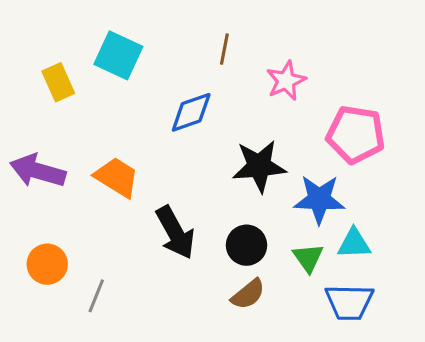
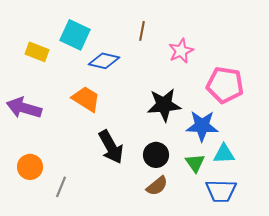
yellow rectangle: (58, 82) -> (37, 52), turned -45
blue diamond: (191, 112) -> (104, 61), moved, turned 32
orange trapezoid: (117, 177) -> (86, 99), moved

